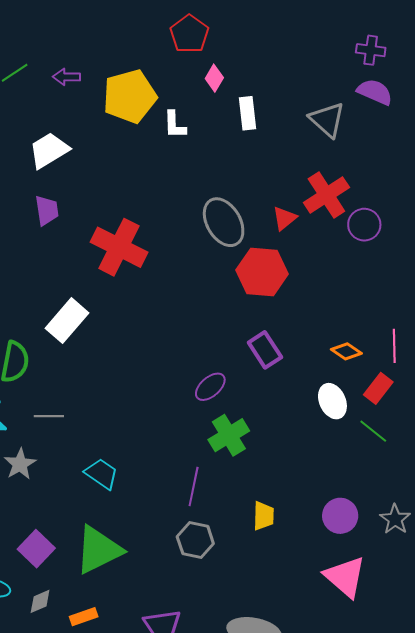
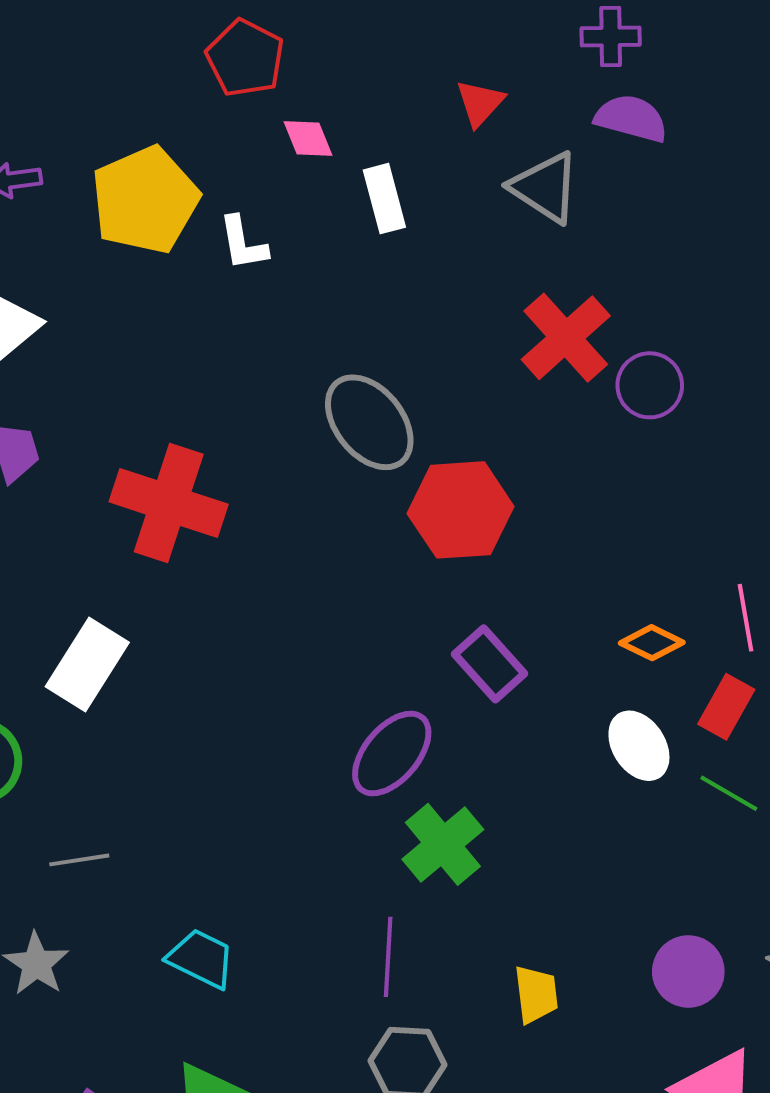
pink diamond: (214, 78) -> (308, 139), turned -44
red triangle: (284, 218) -> (480, 103), moved
purple ellipse: (210, 387) -> (392, 754), size x1.4

